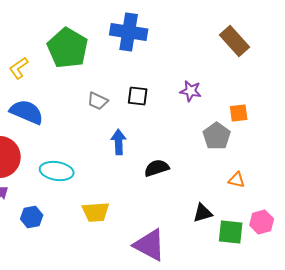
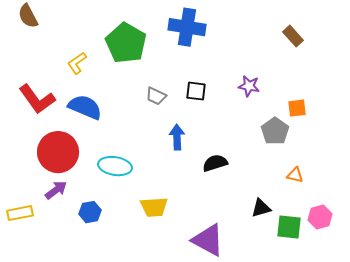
brown rectangle: (235, 41) -> (293, 36), size x0.7

